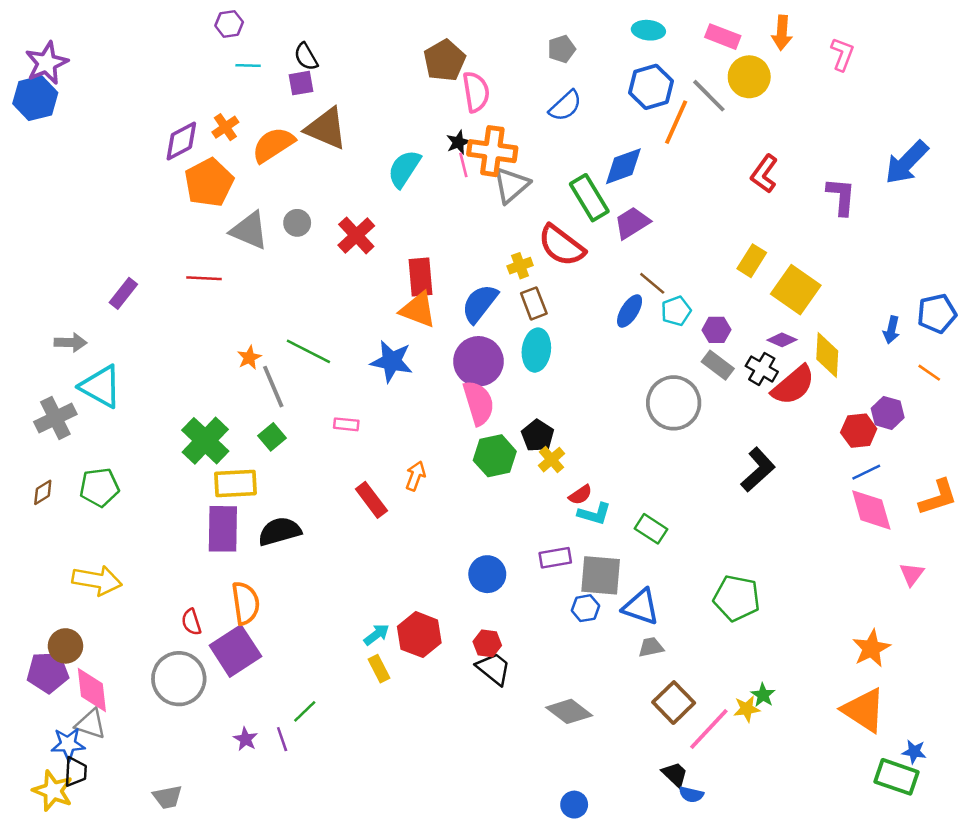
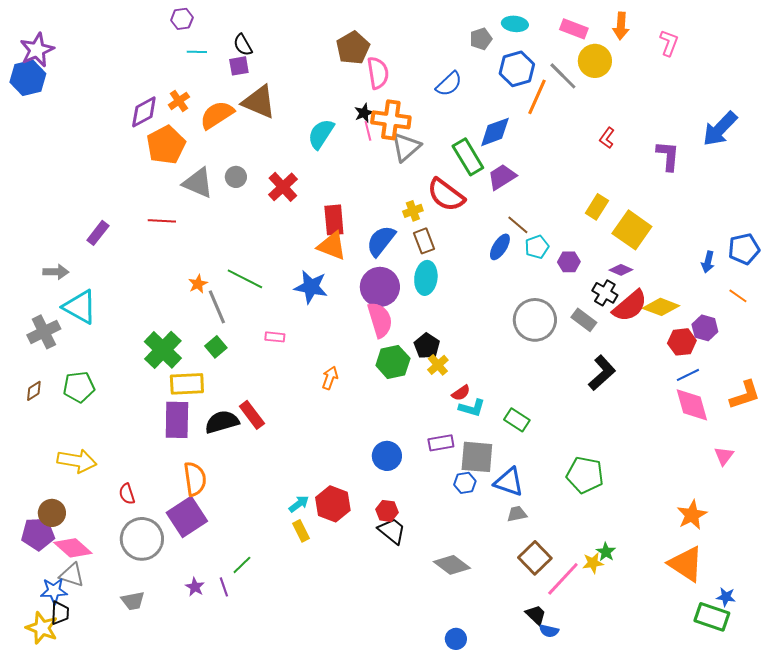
gray pentagon: (562, 49) -> (481, 39), moved
red L-shape: (764, 174) -> (607, 138), size x0.7
yellow diamond: (827, 355) -> (661, 307), moved, turned -72
gray rectangle: (718, 365) -> (584, 320), moved
red rectangle: (371, 500) -> (252, 415), moved
red semicircle: (191, 622) -> (127, 494), moved
pink diamond: (92, 690) -> (73, 548), turned -42
gray trapezoid: (167, 797) -> (133, 601), moved

